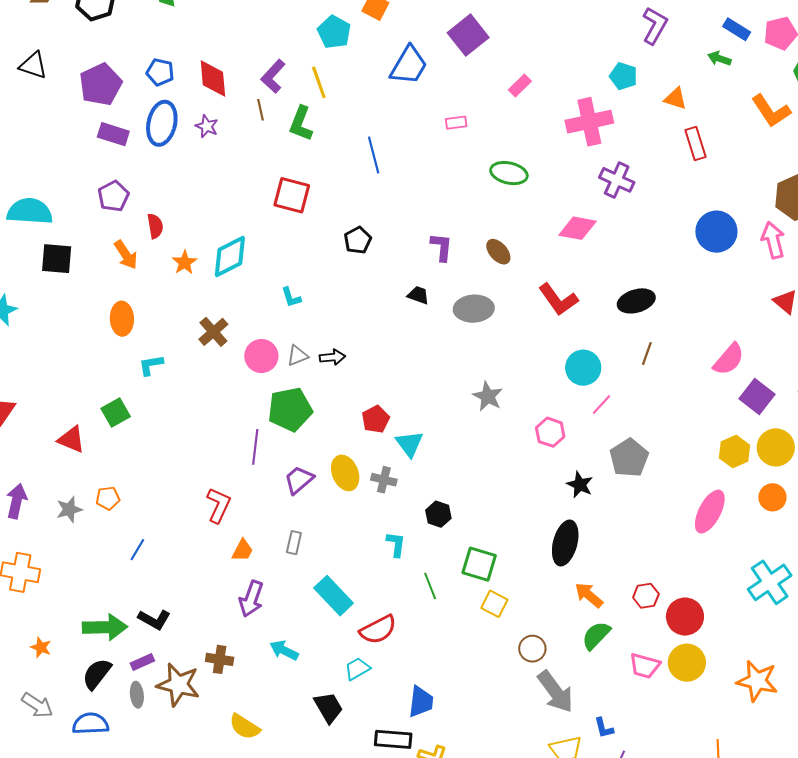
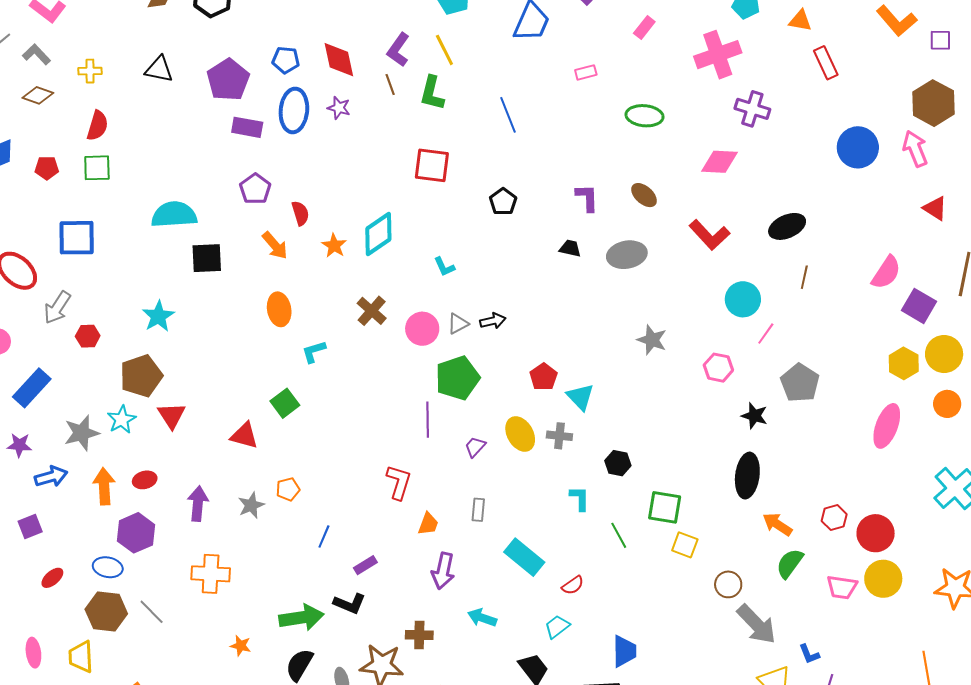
purple trapezoid: (299, 480) -> (475, 447), size x0.7
red semicircle: (378, 630) -> (573, 585), size x0.6
purple rectangle: (142, 662) -> (365, 565), moved

